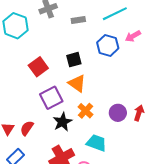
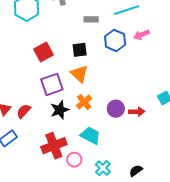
gray rectangle: (78, 20) -> (91, 19), moved
red arrow: (139, 113) -> (137, 112), turned 63

